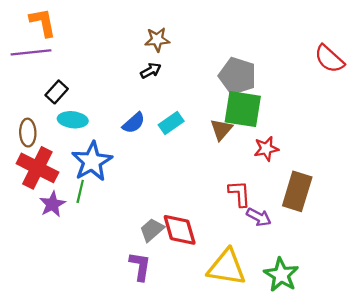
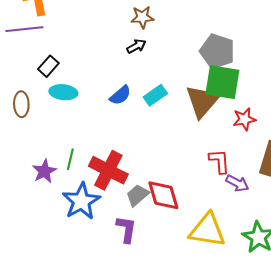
brown triangle: (221, 129) -> (202, 101), size x1.6
blue star: (92, 161) -> (81, 201), moved
red cross: (37, 168) -> (108, 170), moved

